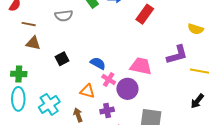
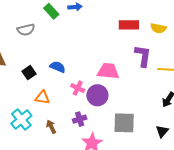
red rectangle: (145, 14) -> (129, 25), moved, turned 60
purple L-shape: (177, 55) -> (143, 56), turned -60
blue semicircle: (98, 63) -> (58, 67), moved
orange triangle: (87, 91) -> (42, 97), moved

